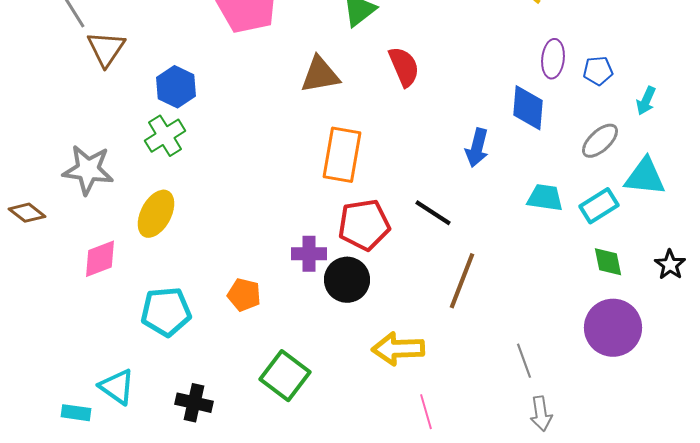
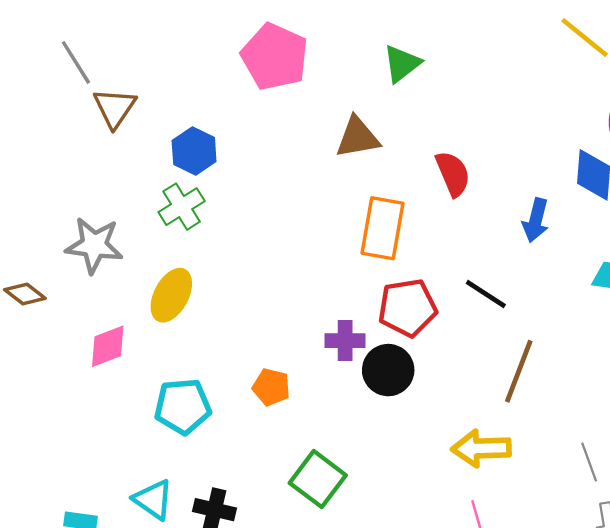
red semicircle: (404, 67) -> (453, 174), moved
yellow arrow: (398, 349) -> (481, 448), moved
cyan triangle: (117, 387) -> (153, 499), moved

